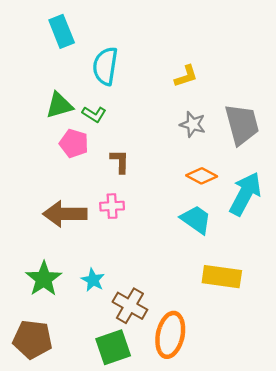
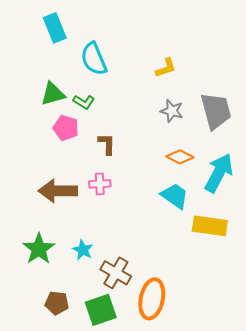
cyan semicircle: (105, 66) -> (94, 59), turned -32
yellow rectangle: (222, 277) -> (210, 226), moved
brown pentagon: (32, 339) -> (57, 303), moved, size x0.7

